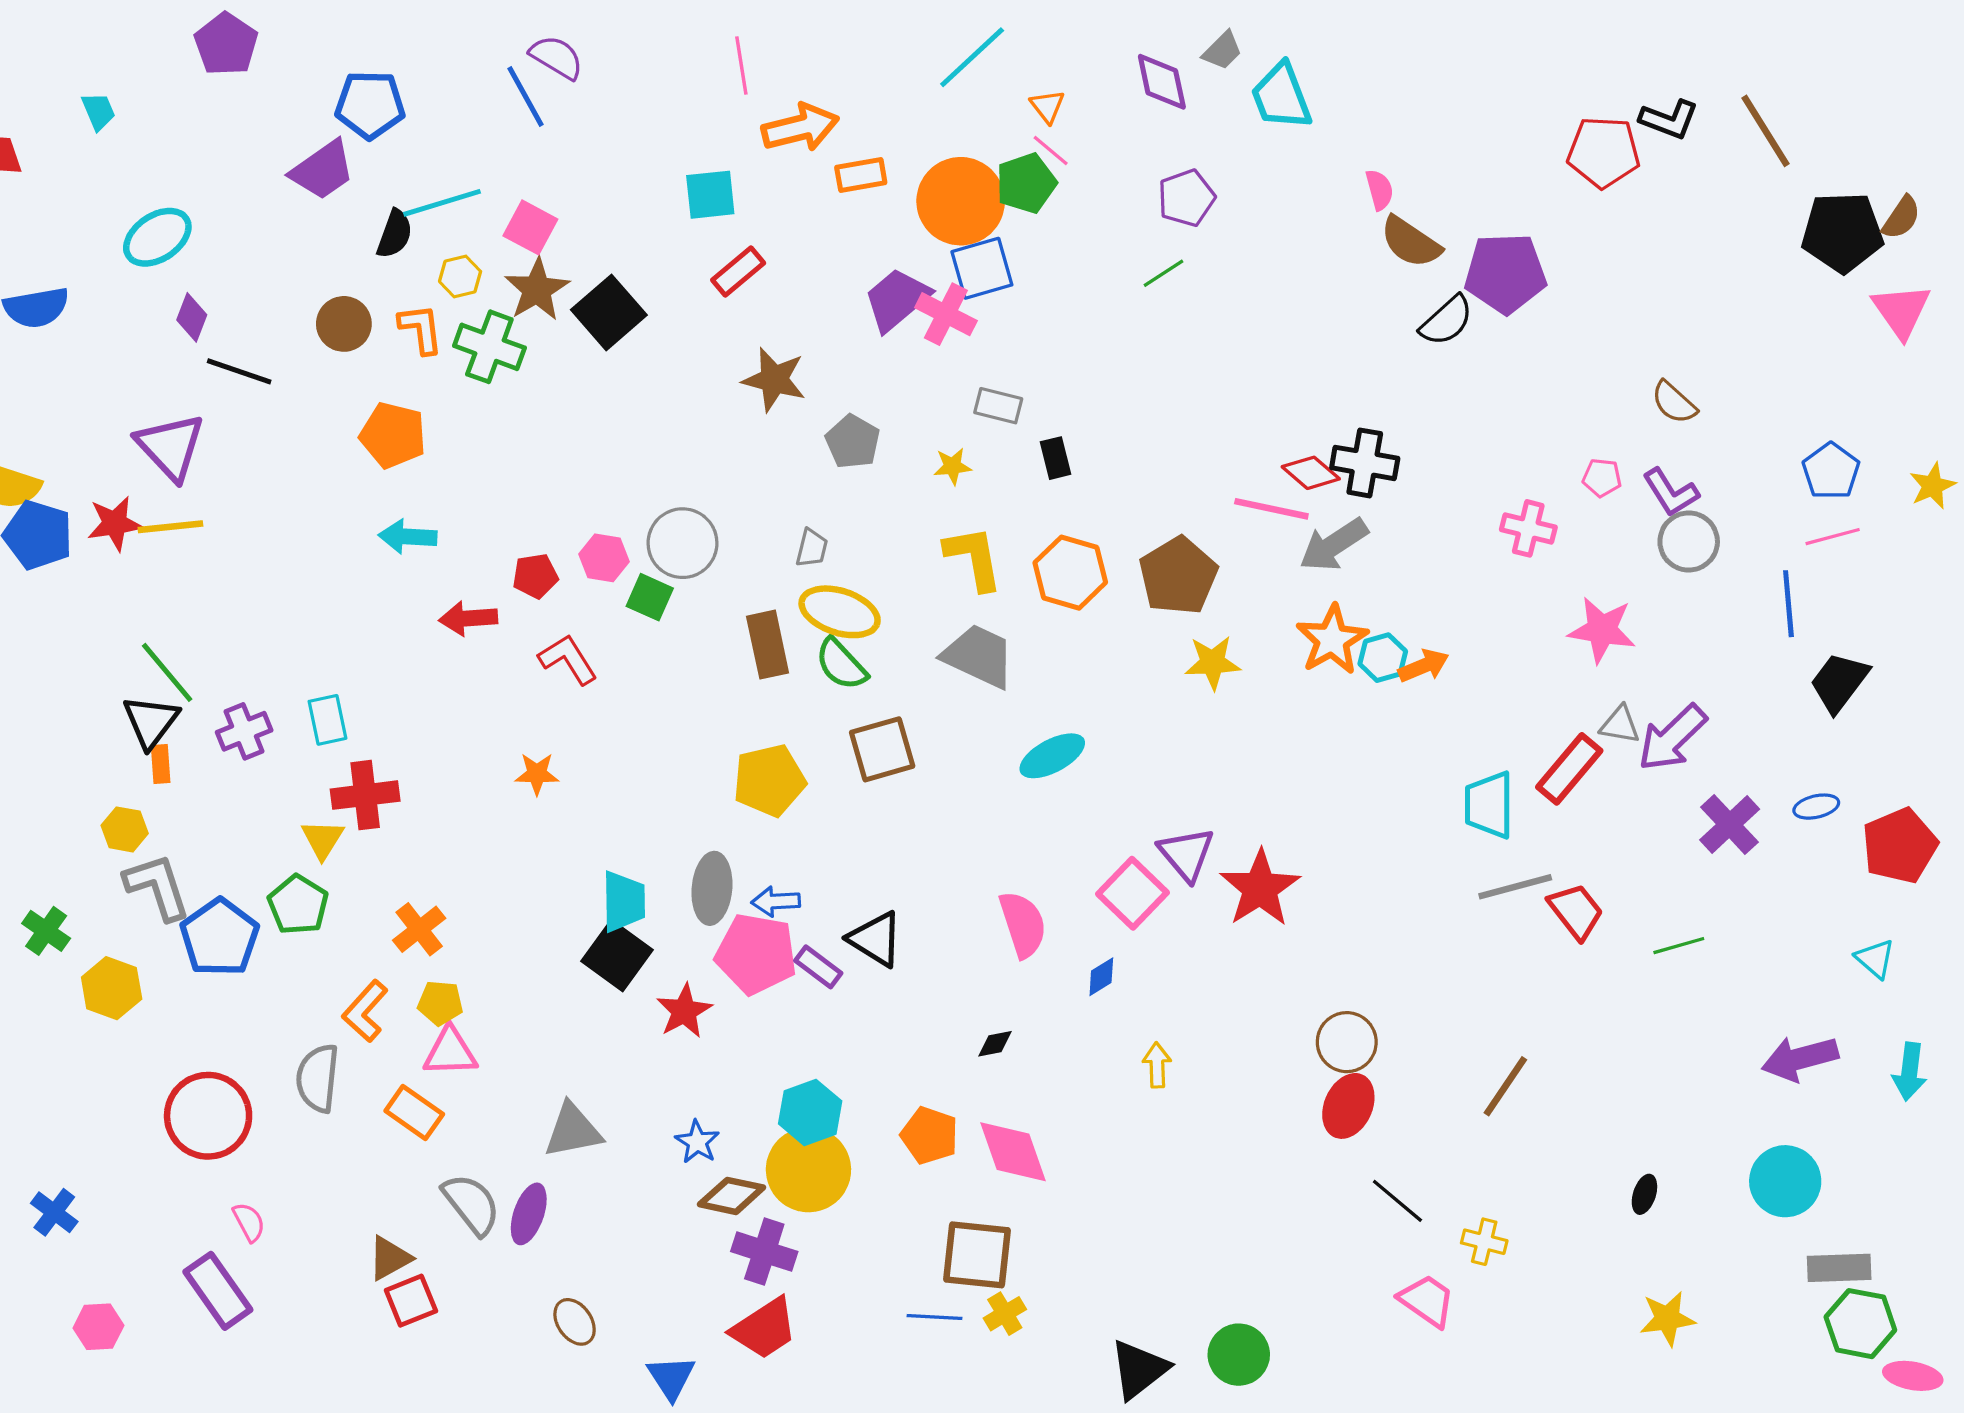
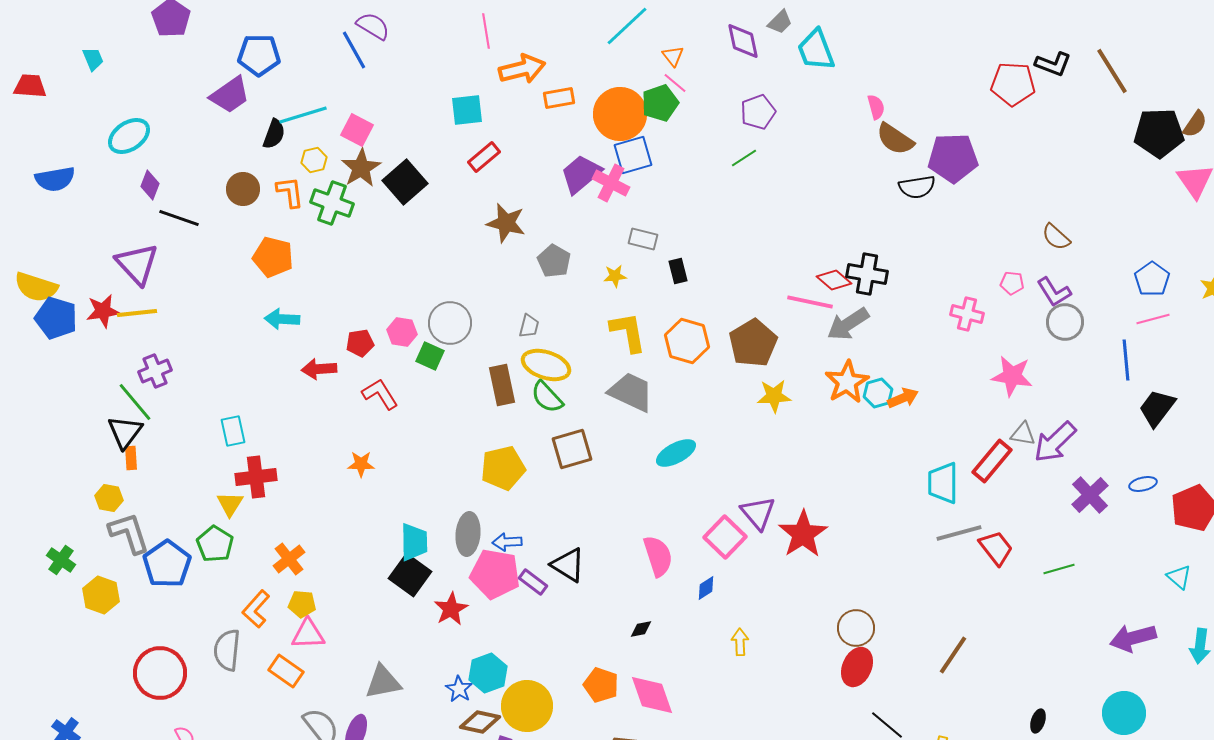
black semicircle: (1447, 321) -> (917, 187), turned 33
purple cross: (244, 731) -> (155, 371), moved
cyan hexagon: (810, 1112) -> (488, 673), moved

